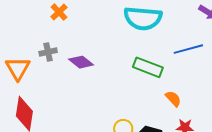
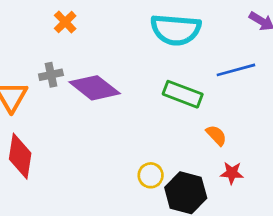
purple diamond: (81, 62) -> (95, 88), size x1.5

